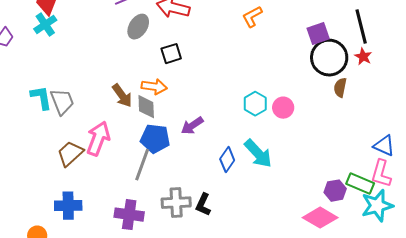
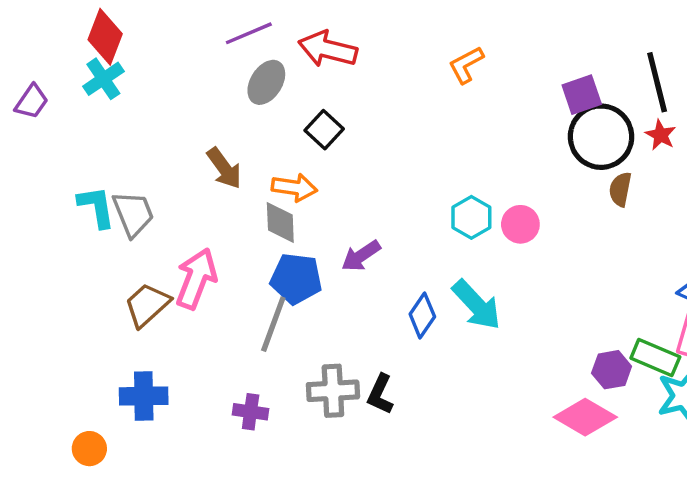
black square: (171, 54) -> (324, 130), turned -30
brown arrow: (122, 96) -> (224, 168), moved
purple cross: (129, 215) -> (251, 412), size x0.7

